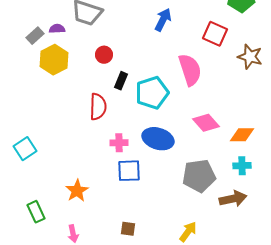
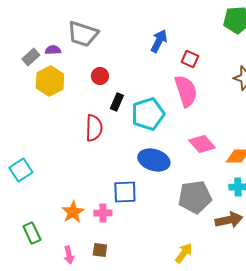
red square: (215, 34) -> (190, 59), moved, size x0.7
pink cross: (119, 143) -> (103, 213), moved
brown square: (128, 229) -> (100, 250), moved

